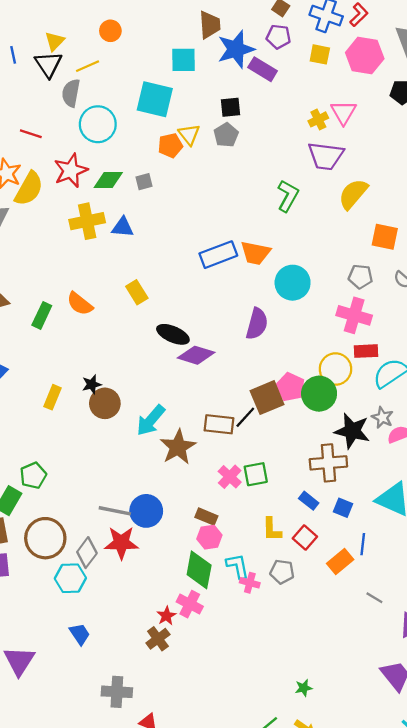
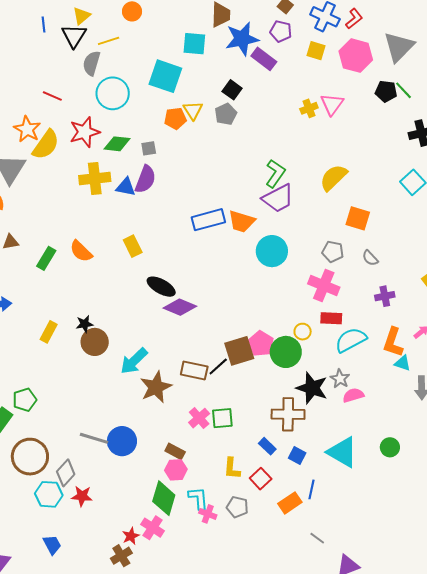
black square: (230, 107) -> (232, 90), turned 36
purple trapezoid: (326, 156) -> (278, 198), moved, turned -40
purple semicircle: (257, 324) -> (145, 179), moved
yellow circle: (335, 369) -> (303, 332), size x0.6
red star: (121, 543) -> (82, 496), moved, size x0.7

